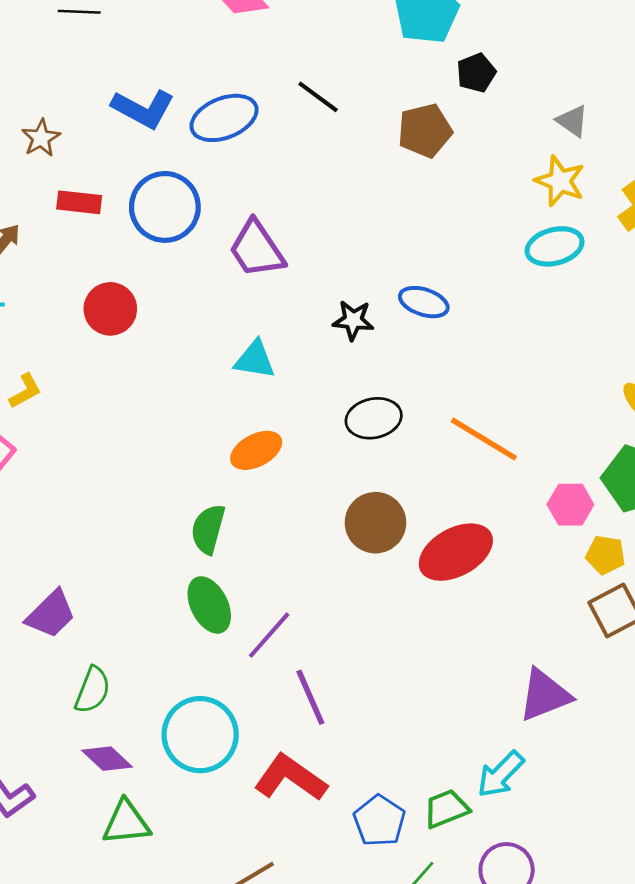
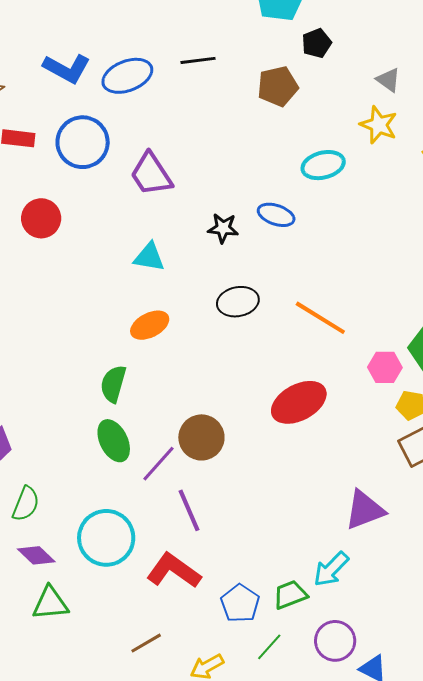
black line: (318, 97) -> (198, 60), turned -44
cyan ellipse: (555, 246) -> (323, 165), moved
brown circle: (375, 523) -> (201, 437), moved

